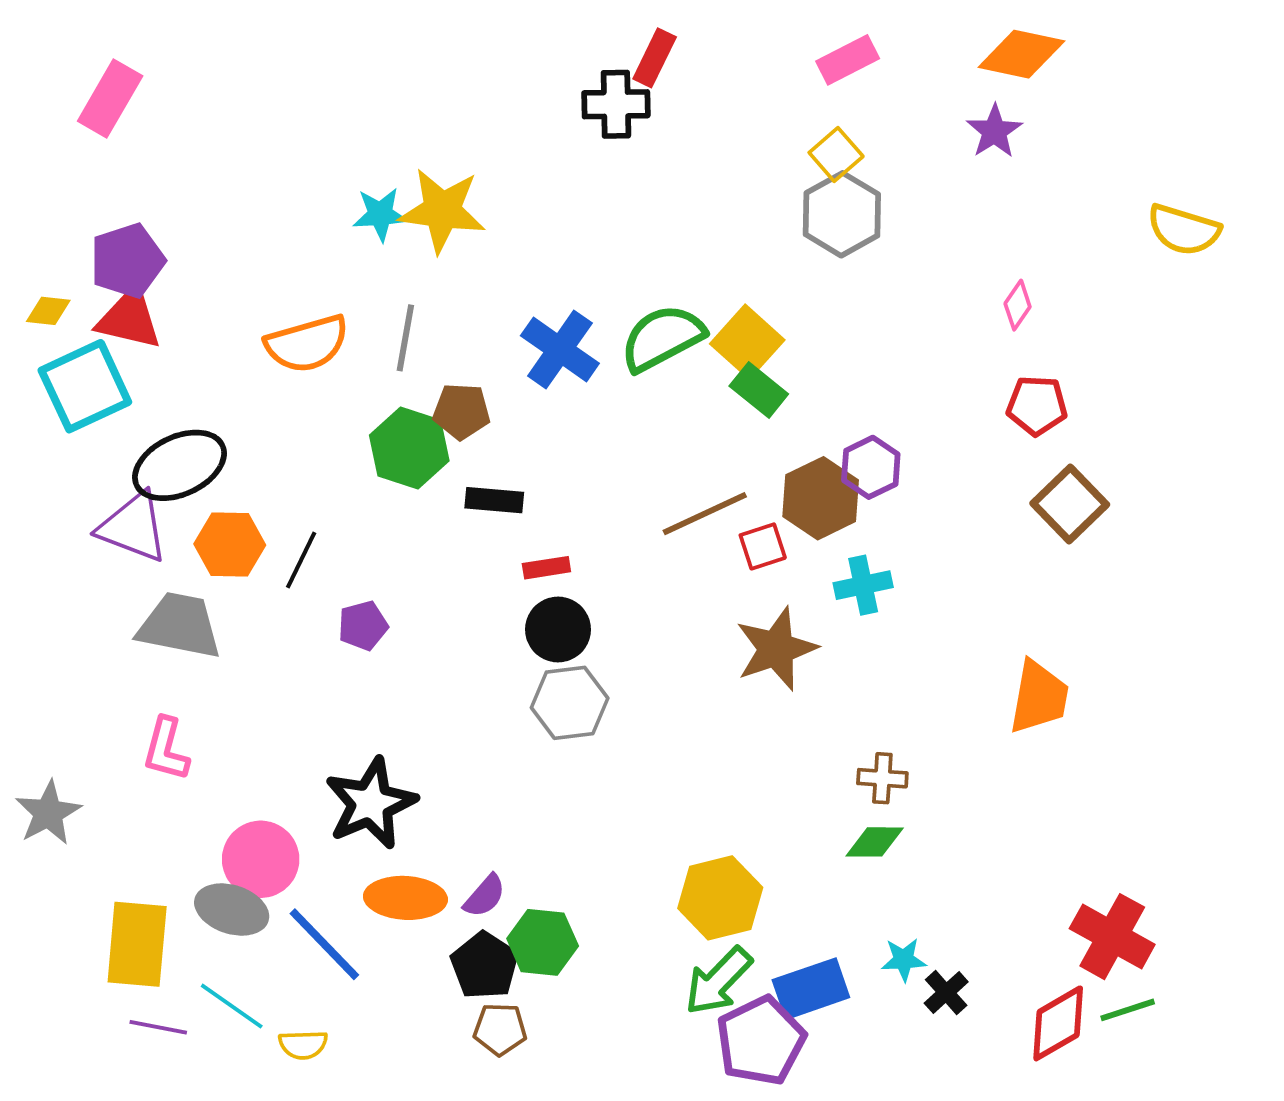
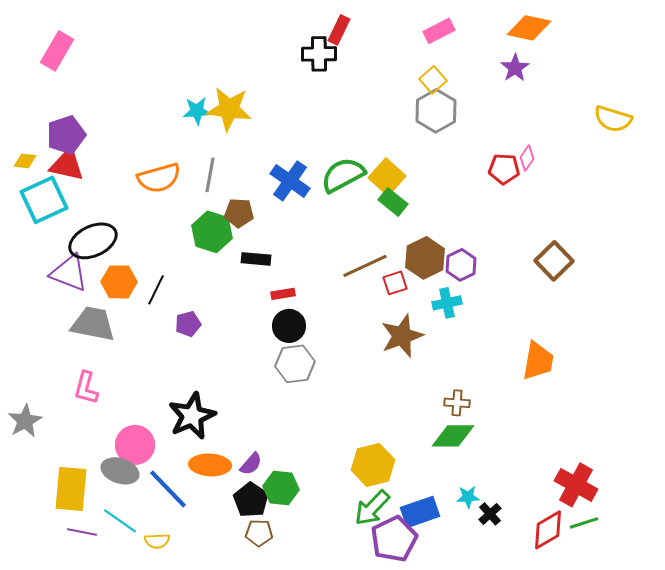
red pentagon: (1037, 406) -> (504, 169), moved
purple hexagon: (871, 467) -> (461, 265), moved
green diamond: (875, 842) -> (453, 436), size x1.4

